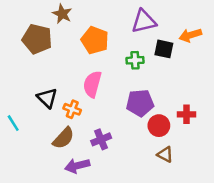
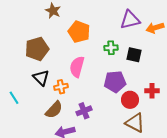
purple triangle: (144, 21) -> (130, 20), moved
brown pentagon: (37, 39) -> (37, 49), moved, turned -30
black square: (164, 49) -> (134, 55), moved
orange cross: (72, 109) -> (61, 87), turned -32
brown triangle: (165, 154) -> (135, 123), size x1.5

